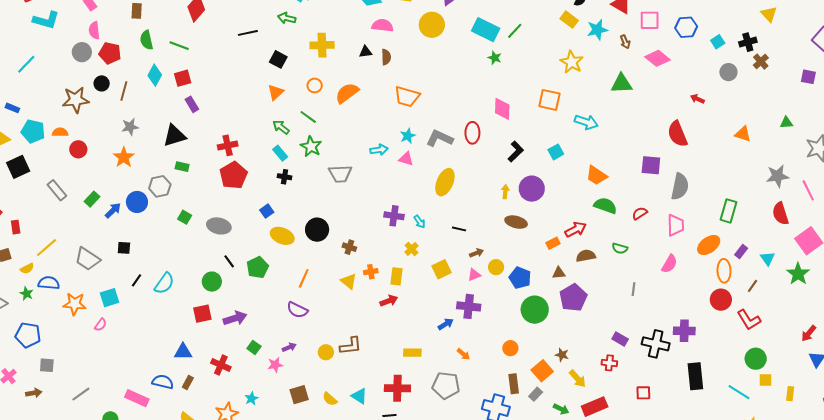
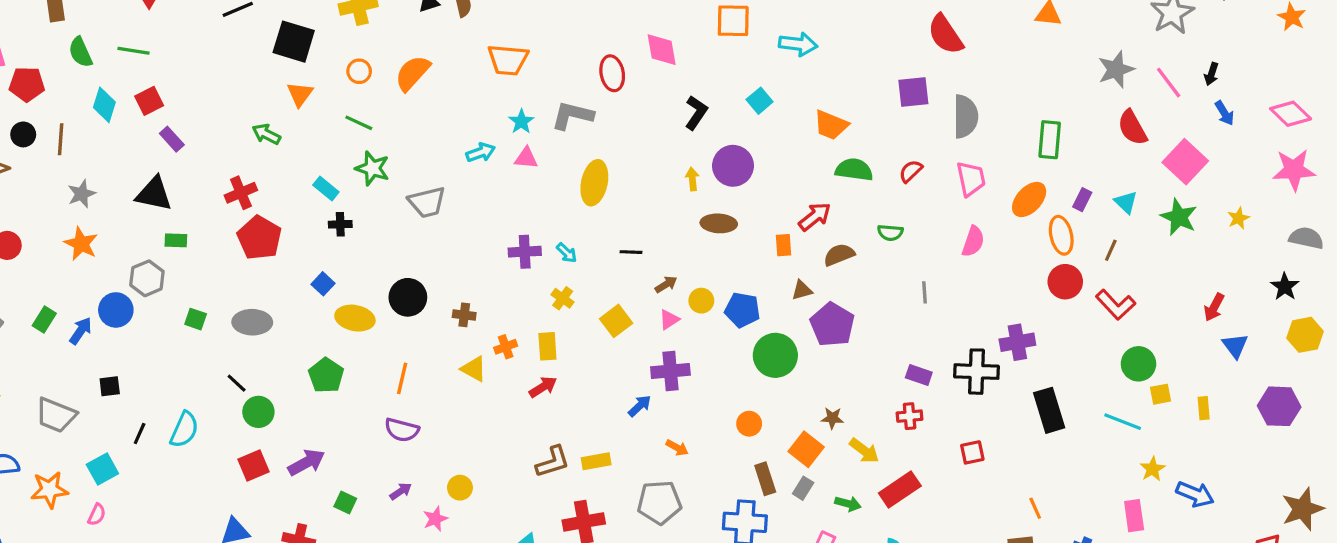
black square: (278, 59) -> (294, 42), size x1.5
green arrow: (281, 127) -> (266, 134), moved
red ellipse: (472, 133) -> (612, 73), moved
black triangle: (174, 136) -> (154, 194), turned 40
orange rectangle: (553, 243) -> (783, 245), turned -56
black line: (229, 261) -> (237, 383), moved
brown L-shape: (351, 346) -> (553, 462), moved
pink star: (275, 365) -> (435, 519), moved

